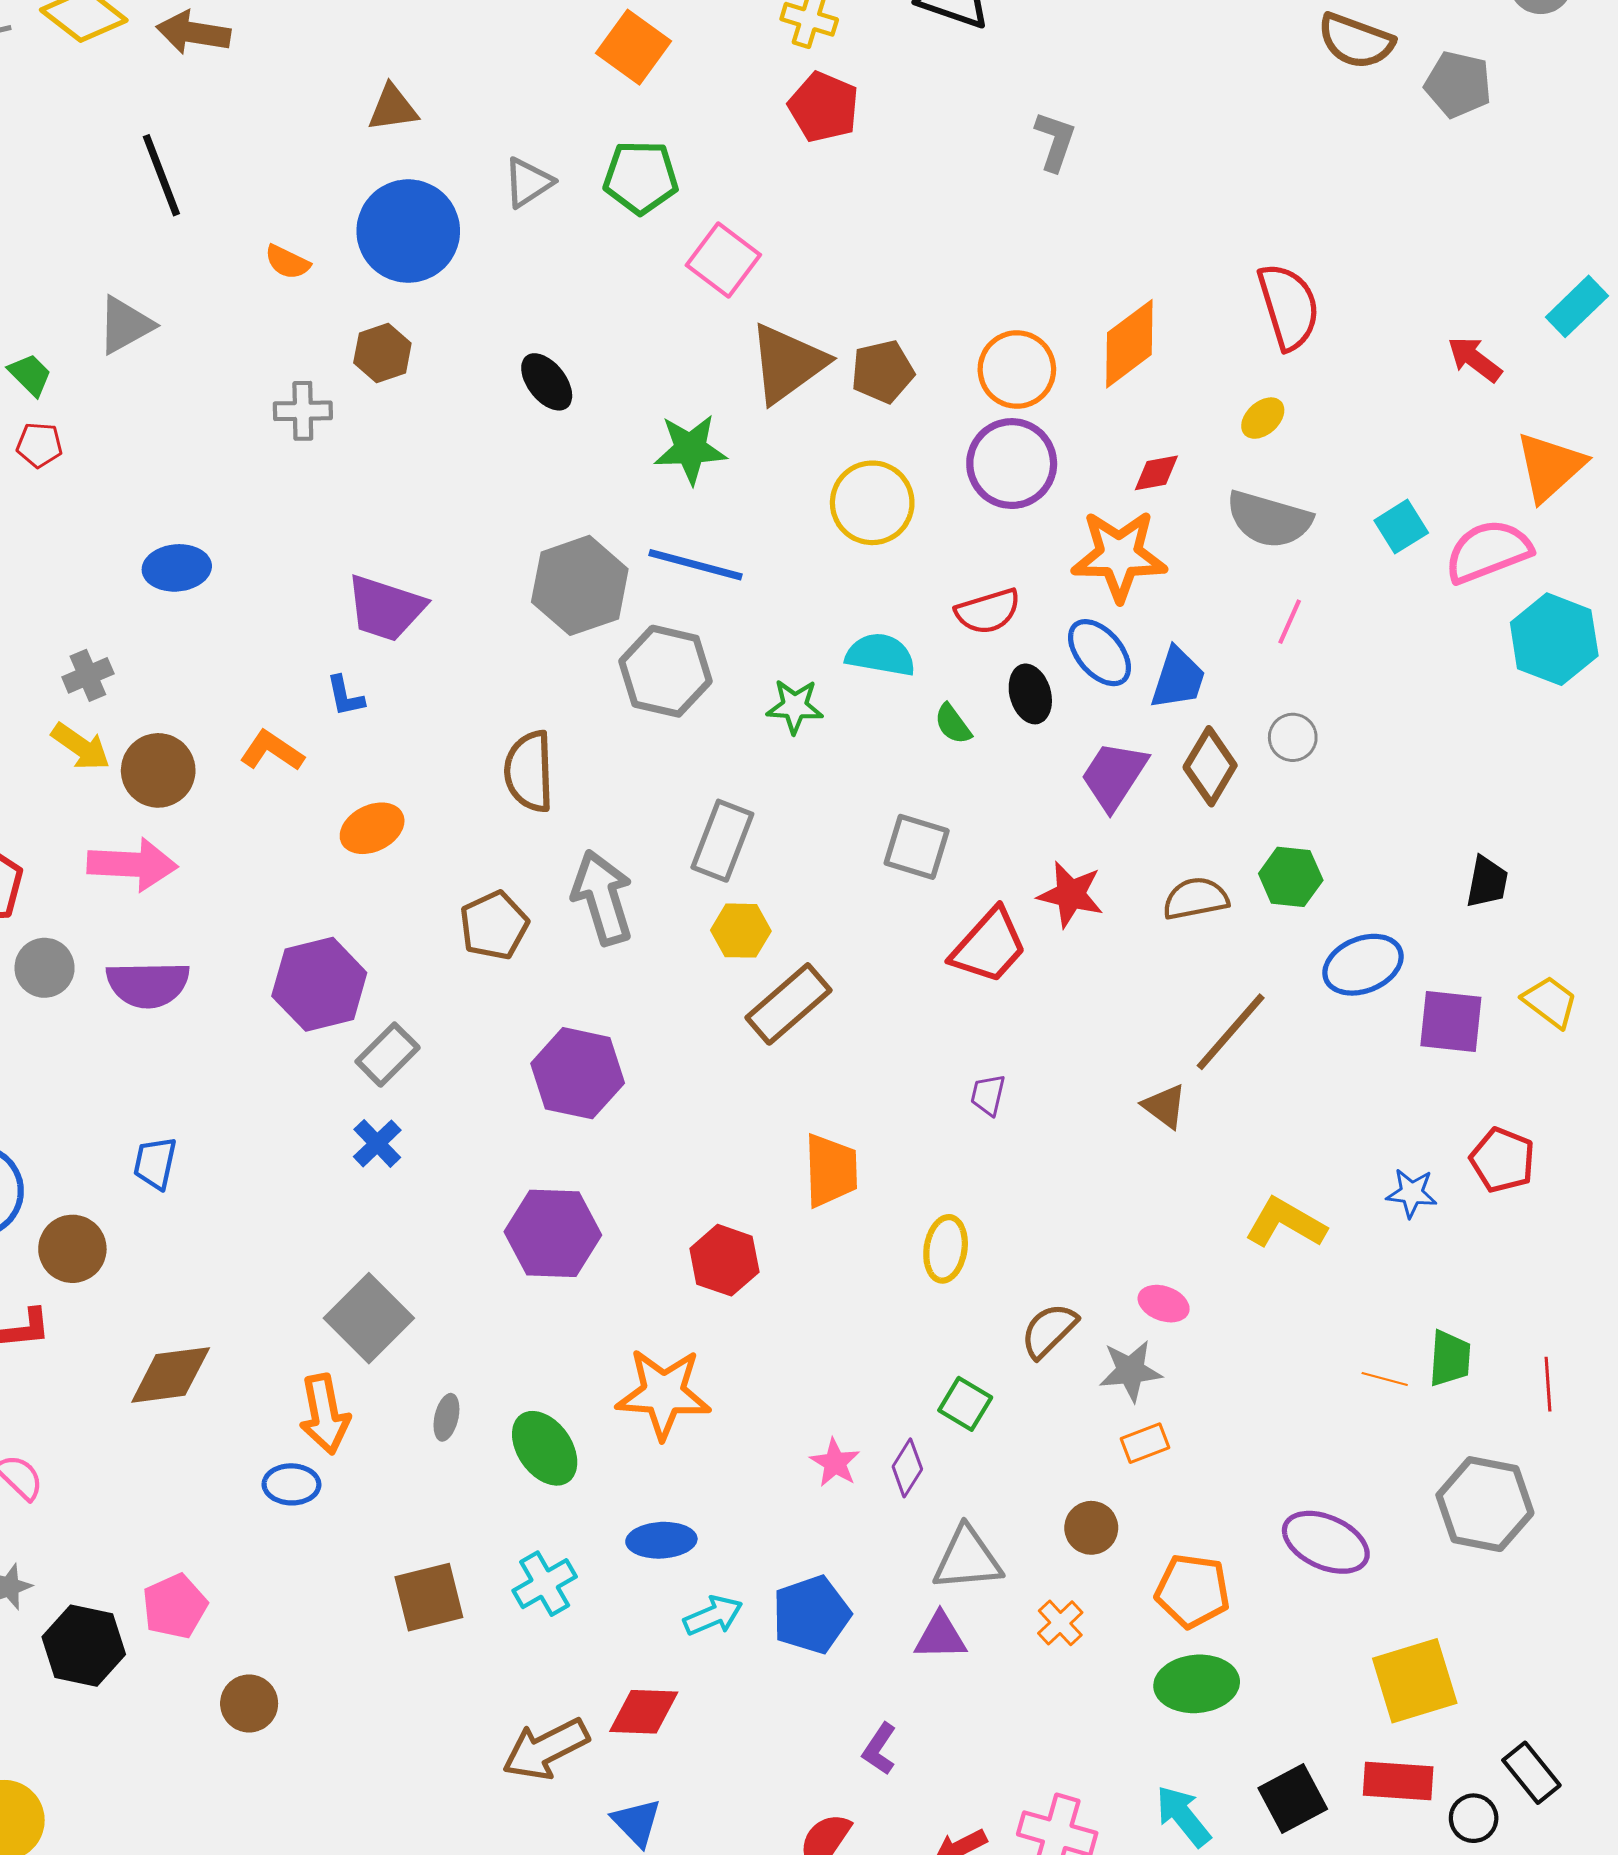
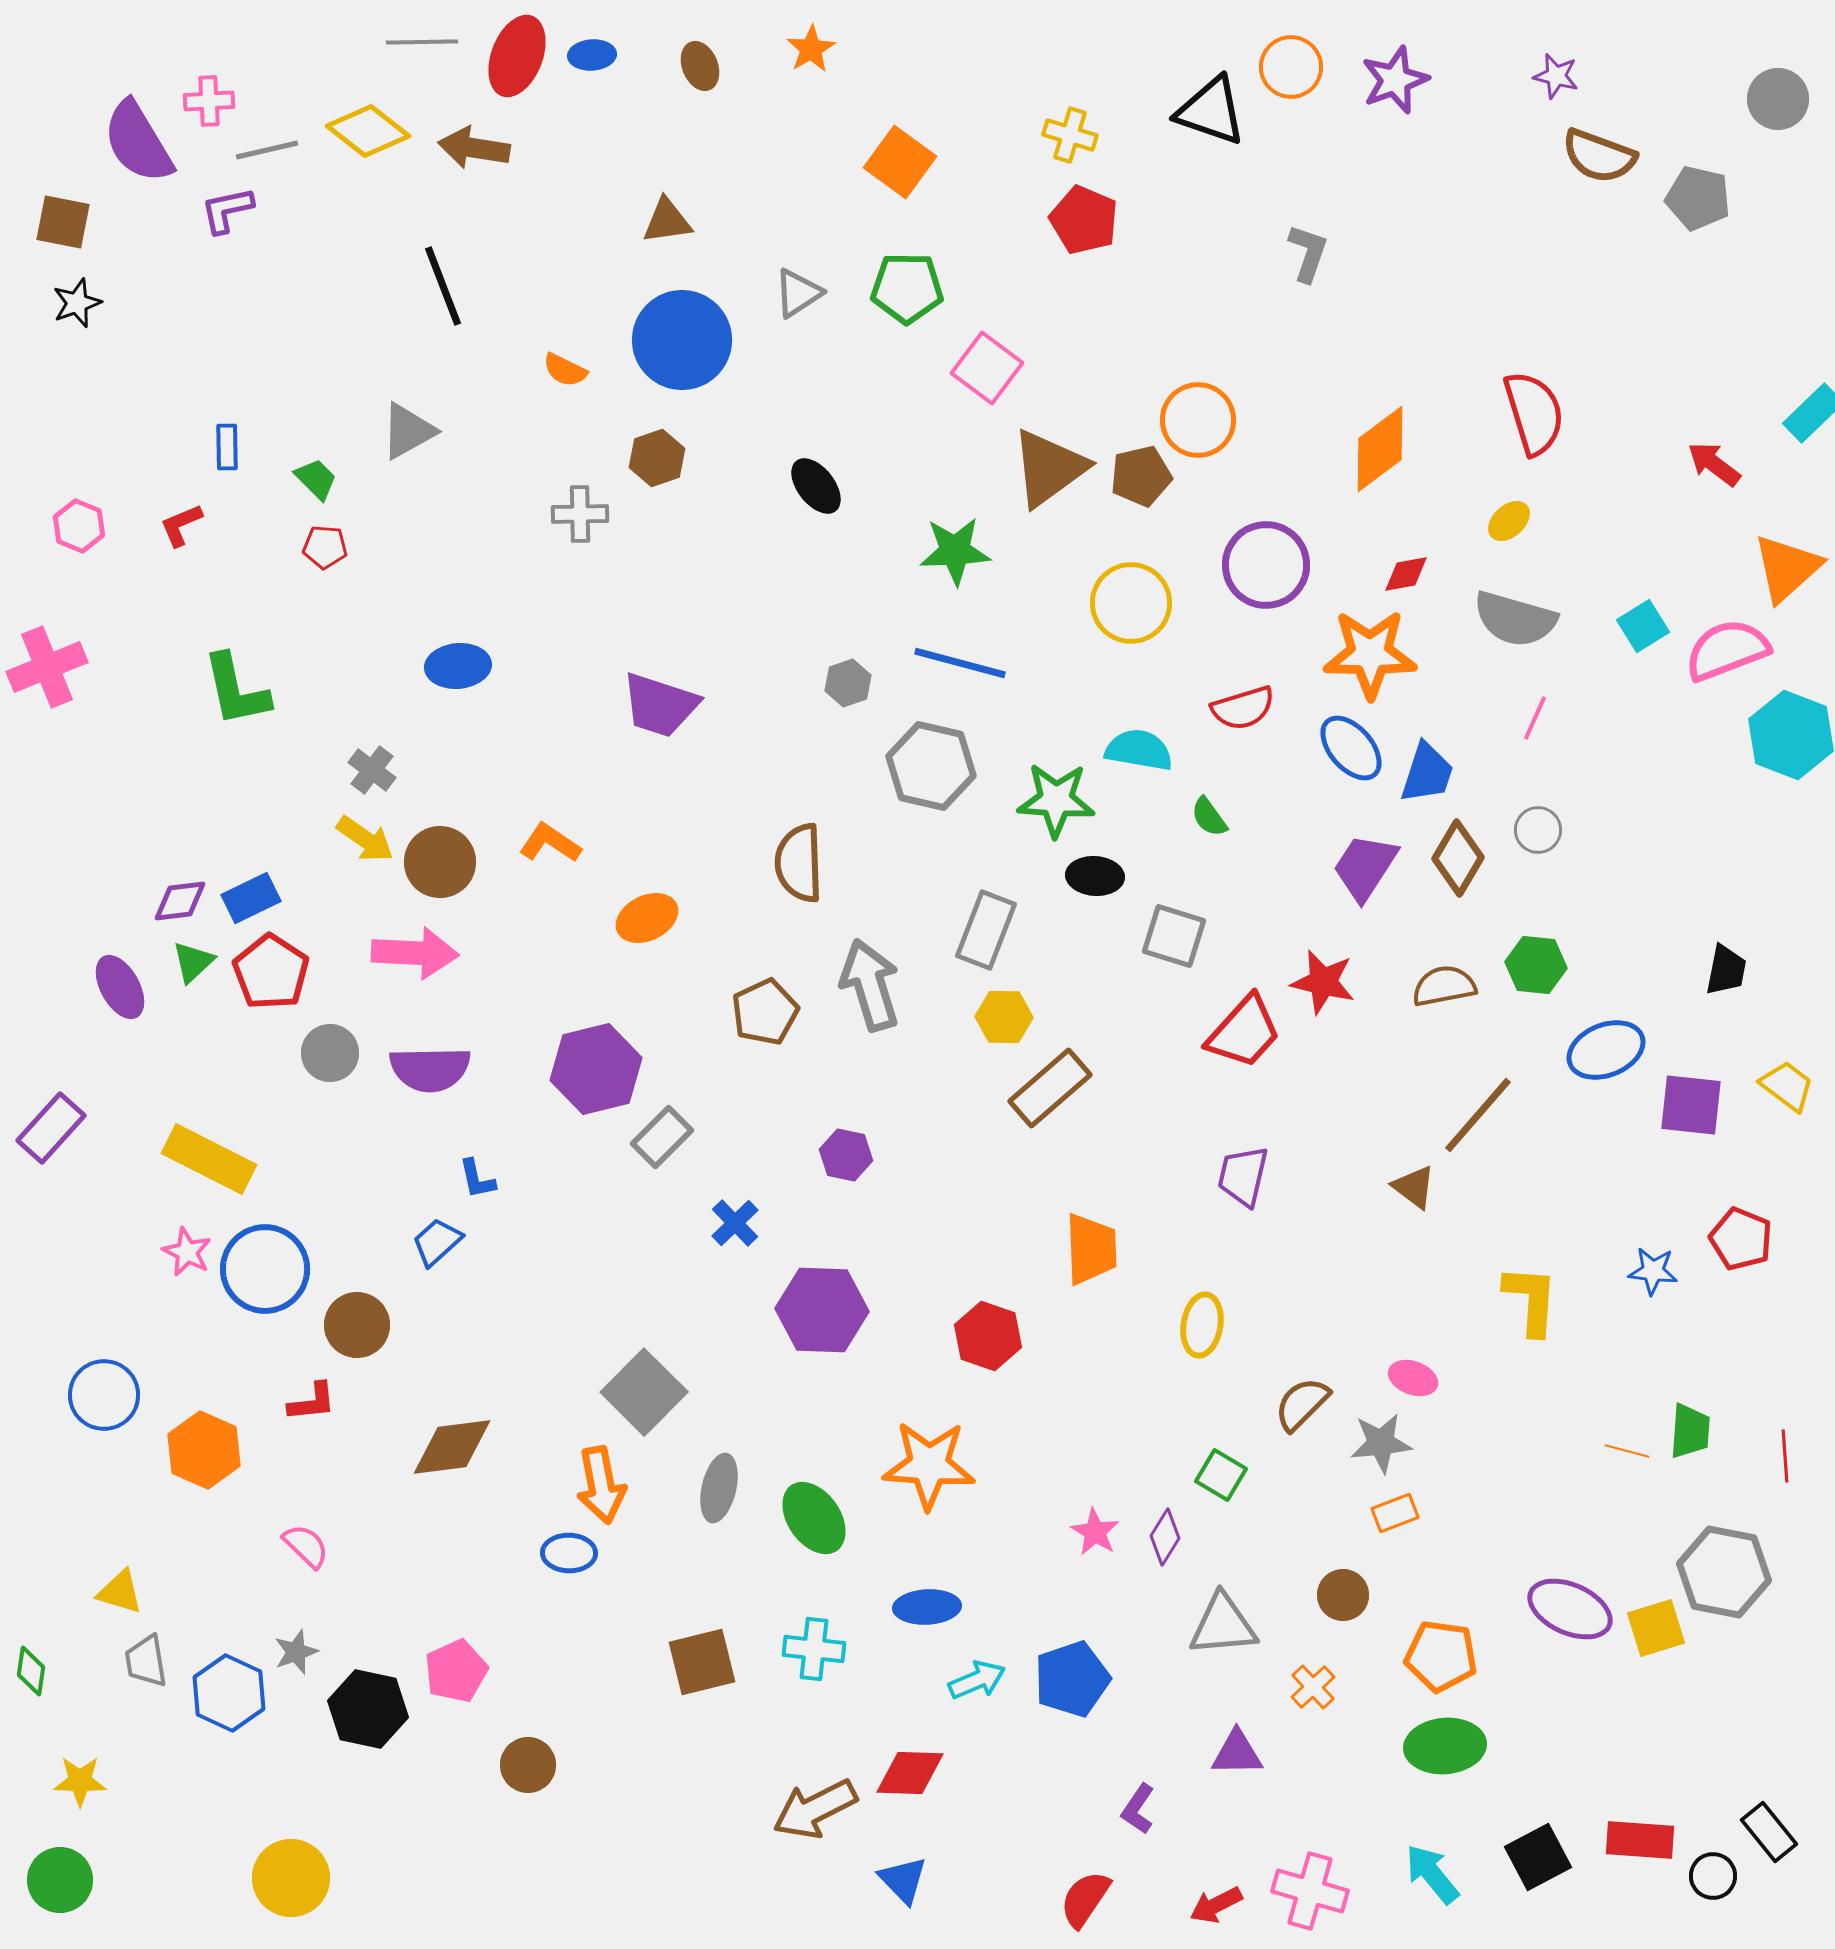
orange circle: (1017, 369) -> (1198, 420), moved
gray hexagon: (580, 585) -> (848, 683), size x0.5
gray cross: (88, 675) -> (372, 770), turned -30
black ellipse: (1030, 694) -> (1095, 876), moved, turned -70
blue L-shape: (345, 696) -> (477, 1179), moved
green star: (795, 706) -> (1056, 800), size x1.4
purple hexagon: (578, 1073) -> (846, 1155), size x0.6
purple trapezoid: (988, 1095) -> (1243, 1176), size x1.5
blue cross: (377, 1143) -> (735, 1223), moved
blue trapezoid: (155, 1163) -> (437, 1242), turned 36
yellow L-shape: (1286, 1223) -> (1531, 1300), turned 64
gray ellipse: (446, 1417) -> (719, 1488), size x1.5
cyan cross: (545, 1584) -> (814, 1649), turned 36
purple triangle: (940, 1636) -> (1237, 1753), moved
yellow square: (1415, 1681) -> (1656, 1628), moved, size x0.7

